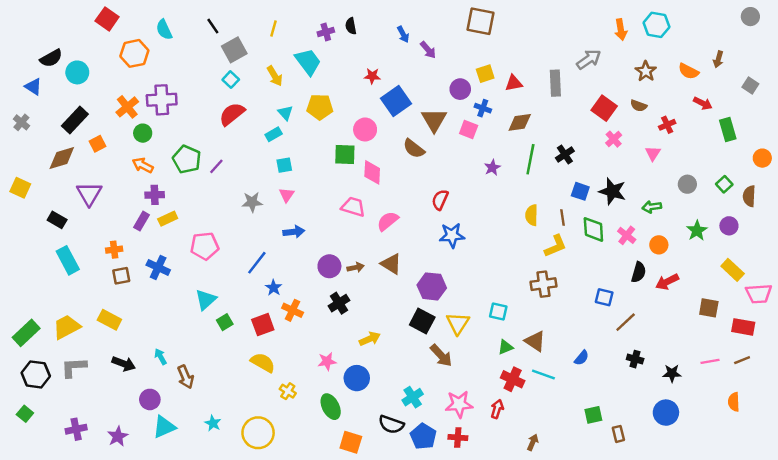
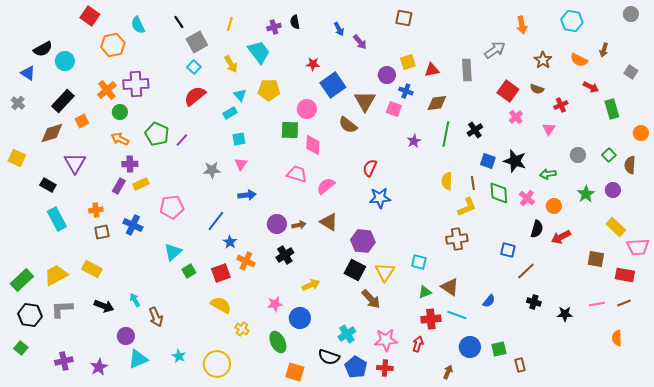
brown square: (480, 21) -> (404, 18), size x0.7
cyan hexagon: (656, 25) -> (572, 21), moved
red cross: (513, 379) -> (431, 319), turned -30
blue circle: (666, 413) -> (470, 347), moved

